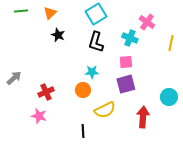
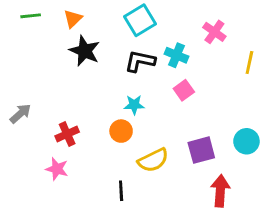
black star: (58, 35) -> (85, 51), size x1.5
cyan cross: (130, 38) -> (176, 55), moved
black L-shape: (96, 42) -> (140, 61), turned 85
pink square: (126, 62) -> (184, 90), turned -32
purple square: (126, 84) -> (201, 150), moved
red arrow: (143, 117) -> (220, 191), moved

